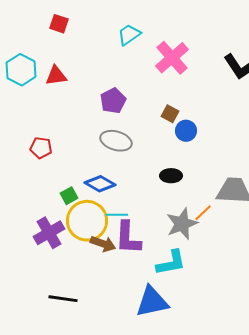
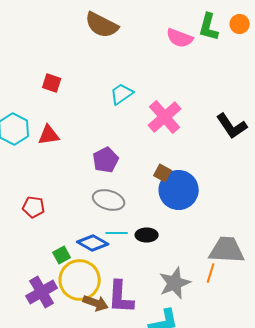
blue circle: (186, 131) -> (179, 190), size x1.8
black ellipse: (171, 176) -> (147, 235), moved
orange line: (203, 213) -> (211, 273), moved, turned -30
cyan line: (117, 215) -> (117, 233), moved

